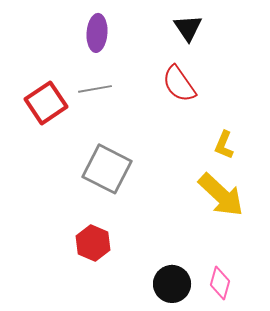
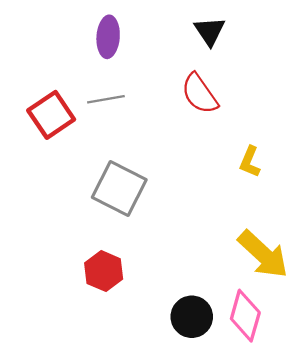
yellow arrow: (221, 195) -> (263, 254), moved
pink diamond: (220, 283) -> (245, 316), size x1.4

